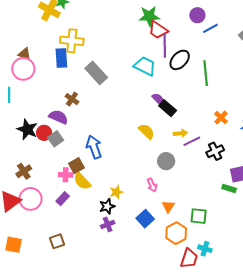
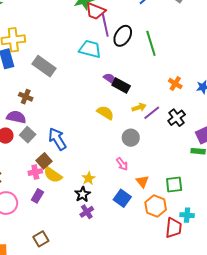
gray square: (56, 139) -> (28, 135), moved

